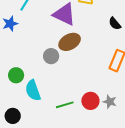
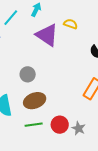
brown ellipse: (70, 42) -> (35, 101), moved

